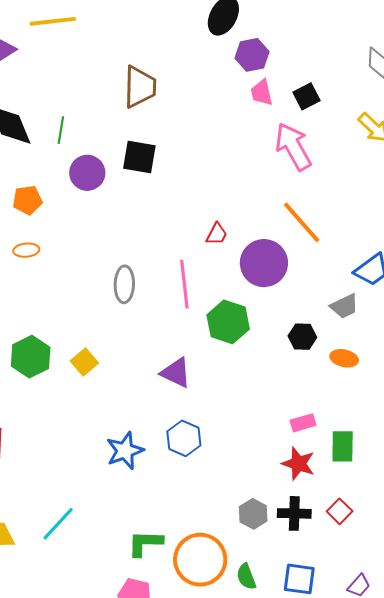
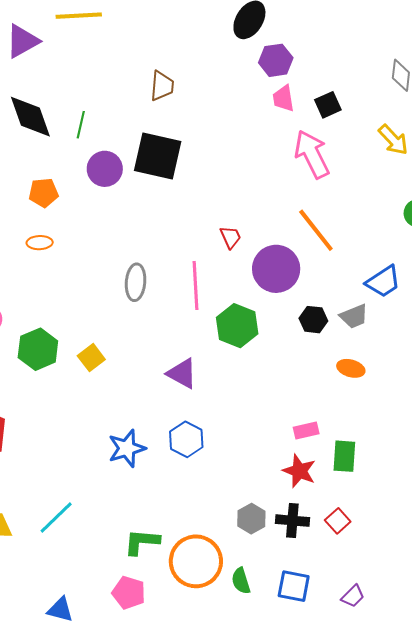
brown trapezoid: (140, 87) -> (162, 86), size x0.7
black square: (139, 157) -> (158, 156), size x1.4
red trapezoid: (217, 234) -> (231, 237), turned -55
black hexagon: (302, 337) -> (313, 320), moved

